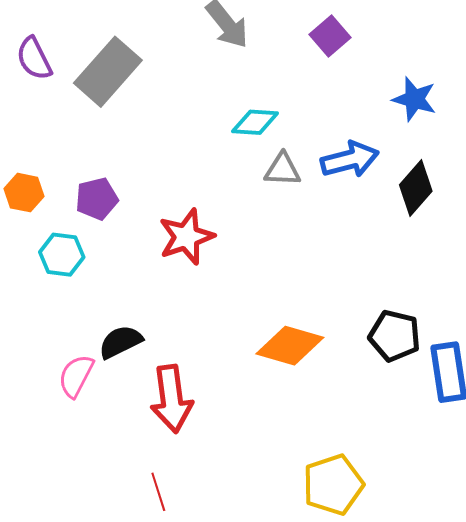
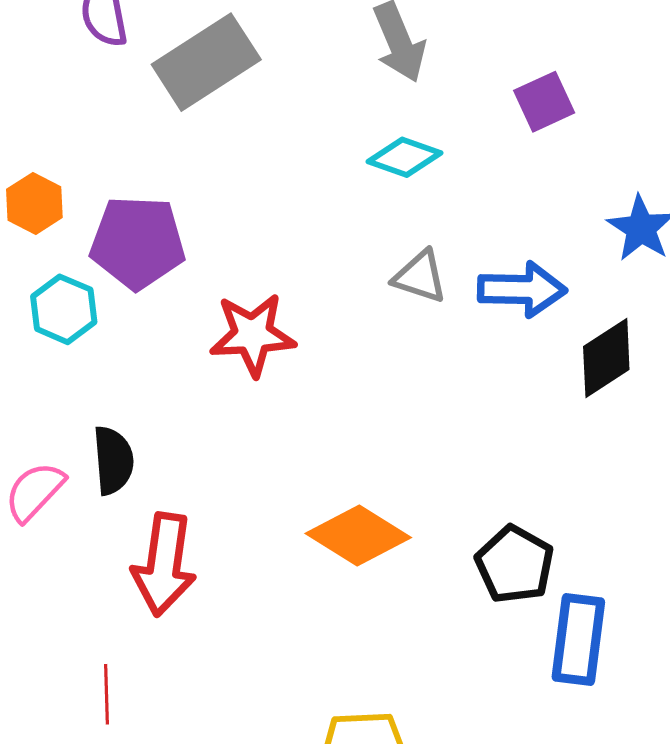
cyan diamond: (255, 122) -> (405, 157), moved
purple pentagon: (97, 199) -> (138, 242), size x1.5
black semicircle: (120, 342) -> (113, 460), turned 96

